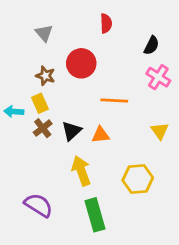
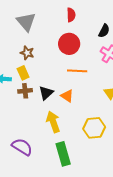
gray triangle: (44, 33) -> (26, 22), size x1.5
red circle: (81, 63) -> (69, 44), moved
brown cross: (43, 128) -> (25, 91), turned 32
orange triangle: (101, 135) -> (67, 96), turned 40

